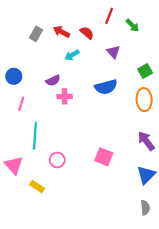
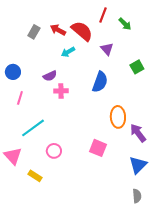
red semicircle: (87, 33) -> (82, 31), size x1.6
blue semicircle: (106, 87) -> (100, 82), turned -55
orange ellipse: (144, 100) -> (118, 117), moved
cyan line: (35, 136) -> (33, 128), turned 50

